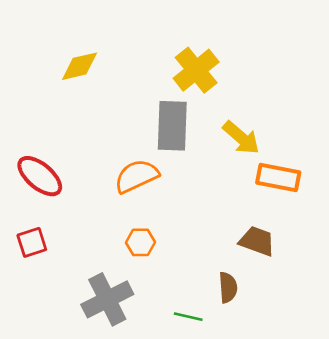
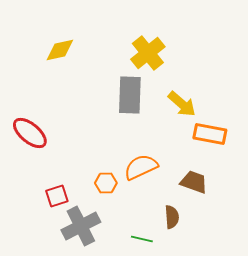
orange semicircle: (136, 176) -> (141, 167), moved
red square: (32, 242) -> (57, 196), moved

